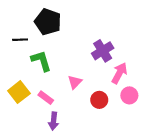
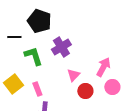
purple cross: (103, 51) -> (61, 47), moved
pink triangle: (75, 82) -> (73, 75), moved
pink rectangle: (46, 98) -> (37, 89), turned 32

